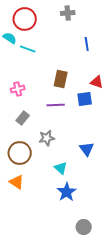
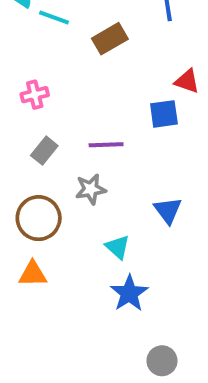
brown rectangle: (61, 79) -> (110, 39), moved, turned 48
purple line: (56, 105) -> (106, 145), moved
orange triangle: (17, 182) -> (33, 274), turned -35

